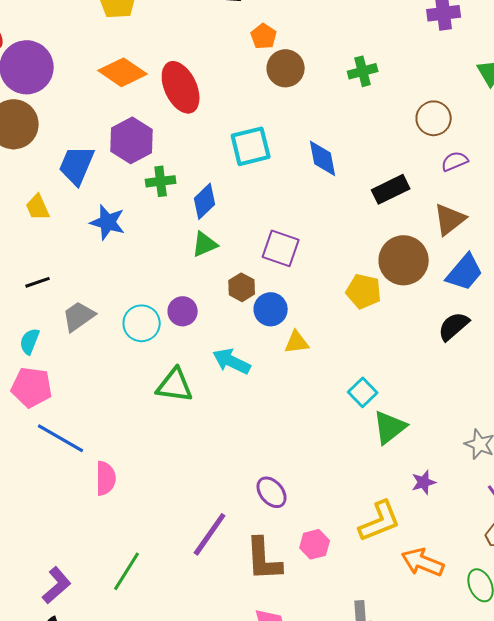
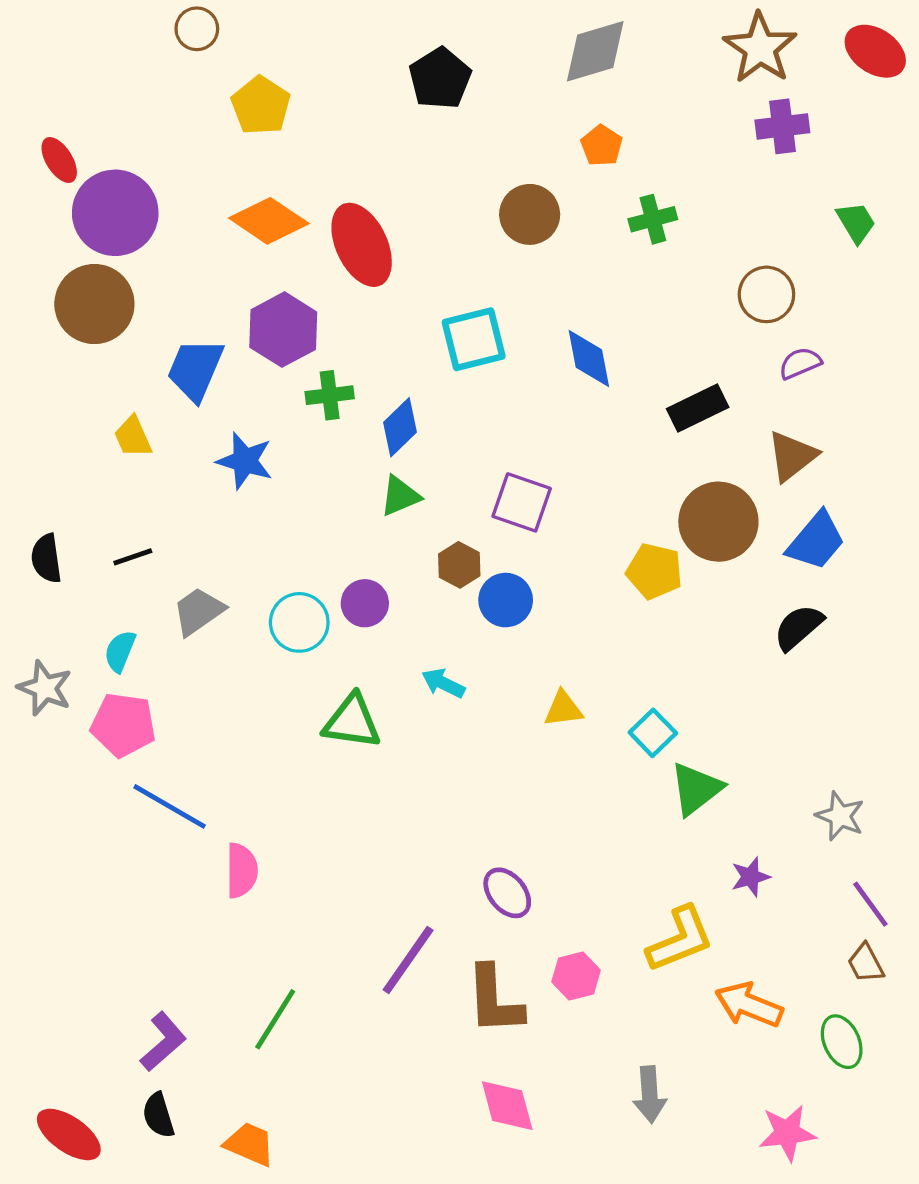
orange pentagon: (264, 36) -> (602, 146), moved
yellow triangle: (297, 342) -> (563, 709), moved
cyan arrow: (232, 361) -> (443, 683), size x0.7

